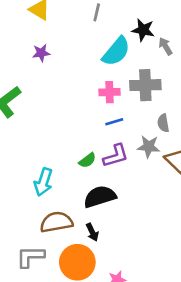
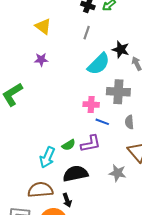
pink cross: (109, 92) -> (91, 104), moved
blue line: (114, 122) -> (102, 122), moved, turned 32
gray star: (149, 147) -> (117, 173), moved
cyan arrow: (43, 182) -> (47, 157), moved

